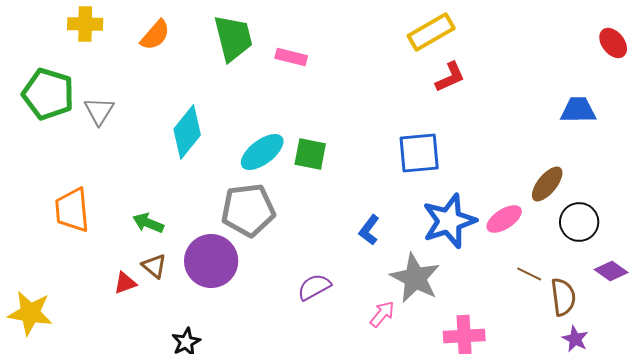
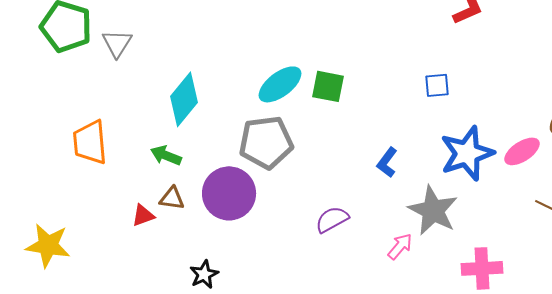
cyan diamond: (187, 132) -> (184, 99), moved
blue square: (419, 153) -> (437, 85), size x0.6
brown triangle: (154, 266) -> (172, 198), turned -32

